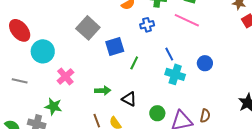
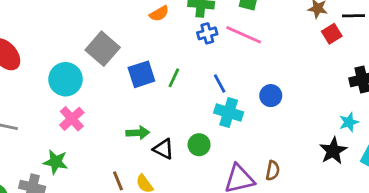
blue cross: (147, 25) -> (207, 33), moved
cyan circle: (43, 51) -> (66, 79), moved
green line: (134, 63) -> (174, 78), moved
green arrow: (103, 91) -> (138, 133), moved
green circle: (157, 113) -> (199, 145), moved

